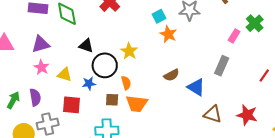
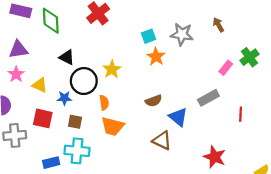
gray rectangle: (222, 66) -> (208, 98), turned 30
red line: (264, 75) -> (241, 114), moved, turned -40
brown square: (112, 100) -> (75, 122), moved
brown triangle: (213, 114) -> (162, 141), moved
red star: (247, 115) -> (215, 157), moved

